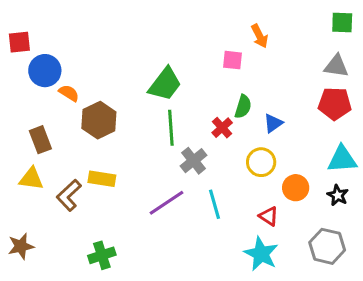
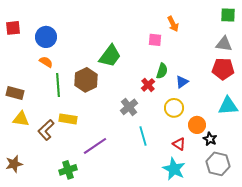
blue circle: (45, 71) -> (46, 37), moved
brown hexagon: (99, 120) -> (86, 80), moved
green line: (171, 128) -> (58, 85), moved
brown rectangle: (40, 140) -> (15, 93), moved, turned -54
black star: (338, 195) -> (210, 139), moved
purple line: (166, 203) -> (95, 146), moved

